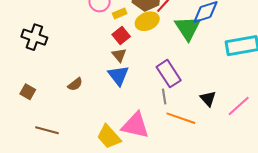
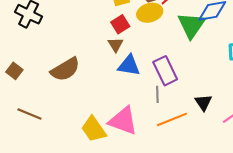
blue triangle: (118, 75) -> (129, 65), moved, turned -50
brown semicircle: (75, 84) -> (65, 69), size x1.8
orange line: (181, 118) -> (172, 119), turned -48

